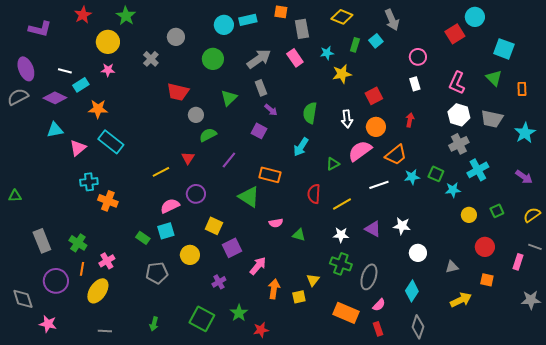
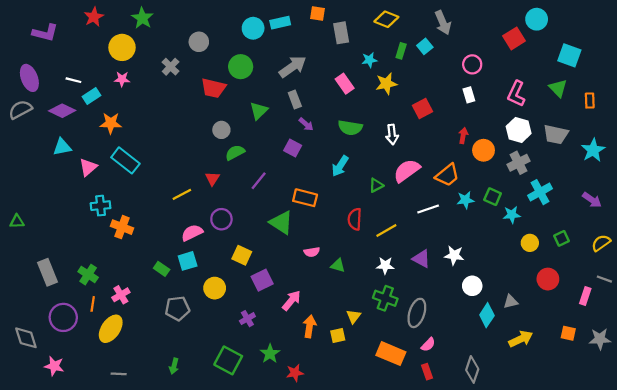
pink rectangle: (295, 58) -> (345, 84), moved
red trapezoid: (178, 92) -> (214, 88), moved
green semicircle: (310, 113) -> (350, 128), turned -90
orange circle: (376, 127) -> (484, 150), moved
orange square: (487, 280) -> (568, 333), moved
cyan diamond: (412, 291) -> (487, 315), moved

